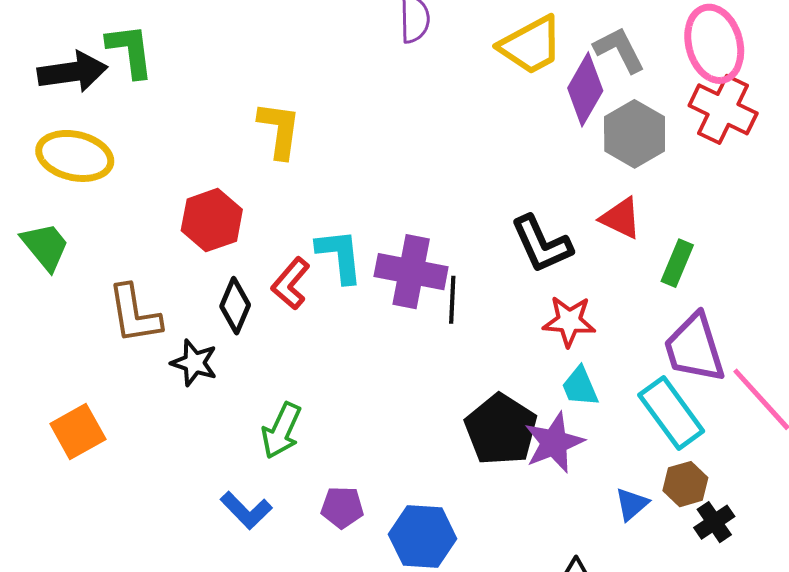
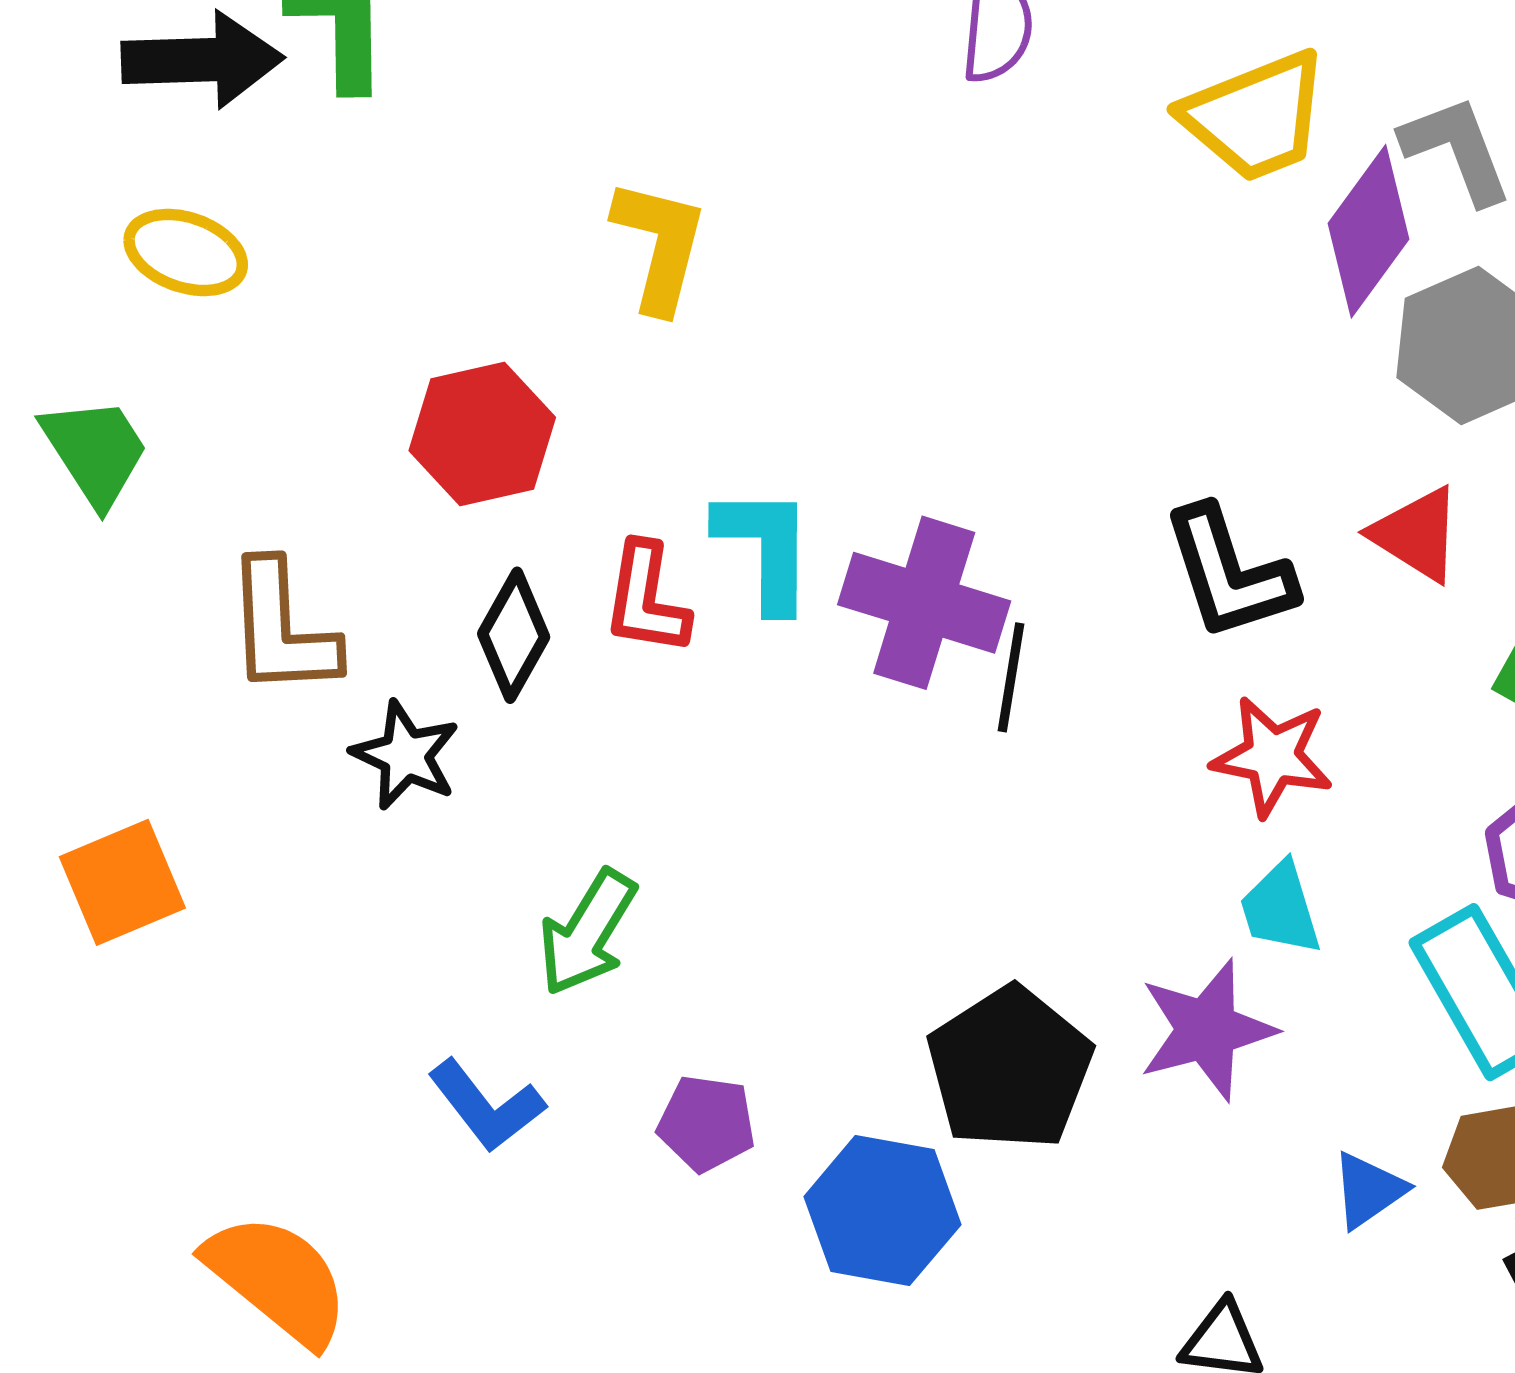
yellow ellipse: (75, 156) -> (186, 252), size x0.7
red L-shape: (291, 283) -> (646, 599), turned -38
black pentagon: (501, 429) -> (1010, 1068), moved

